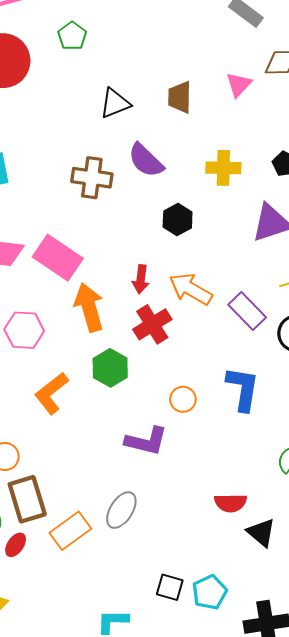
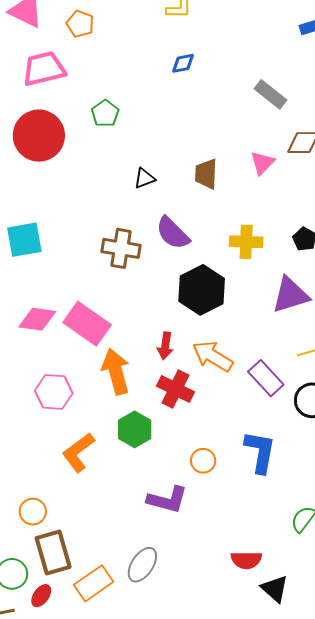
black triangle: (115, 103) -> (144, 178), size x0.7
black hexagon: (178, 220) -> (202, 290), size x1.6
red cross: (152, 324) -> (175, 389), turned -33

